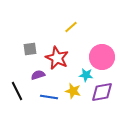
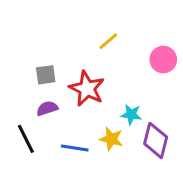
pink circle: (102, 57) -> (163, 60), moved, size x0.7
purple semicircle: (38, 75) -> (47, 108), moved
purple diamond: (102, 92) -> (156, 140), turned -65

